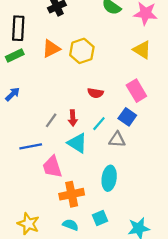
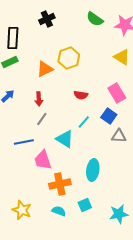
orange triangle: (51, 49) -> (45, 69), moved
red arrow: (73, 118) -> (39, 99), moved
gray triangle: (117, 140) -> (119, 136), moved

